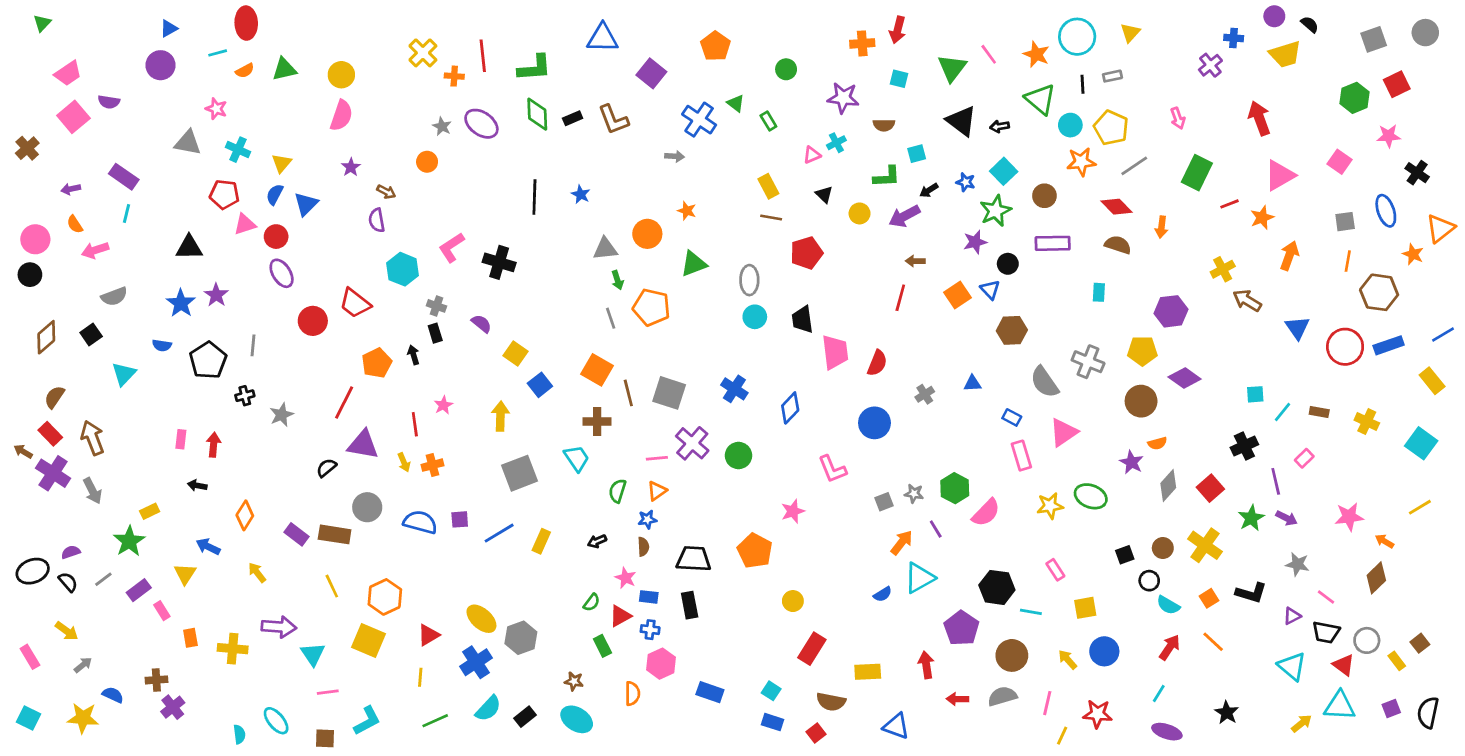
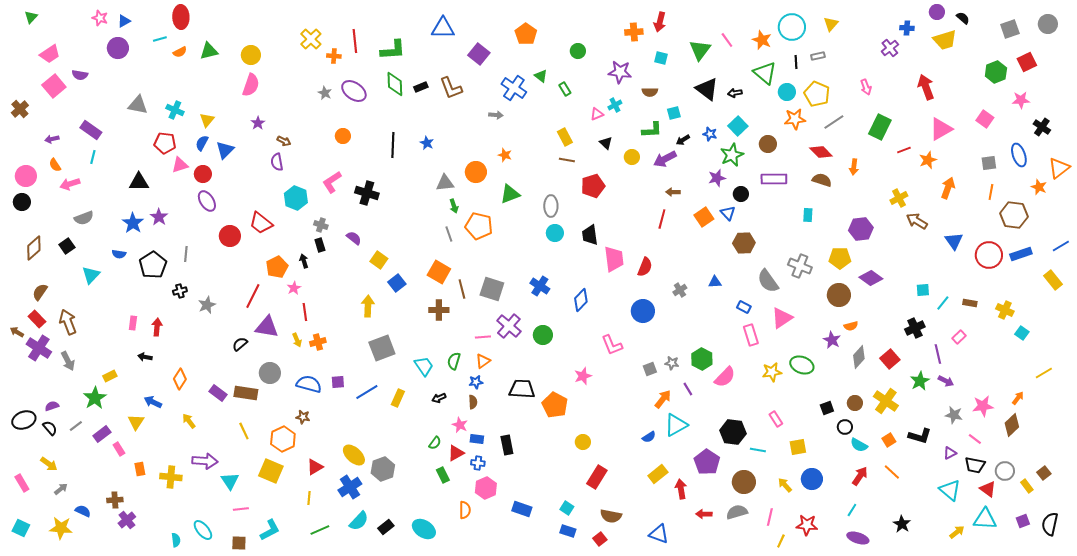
pink star: (216, 109) -> (100, 18), moved
orange circle: (427, 162) -> (343, 136), moved
pink star: (443, 405) -> (294, 288), moved
cyan square: (1421, 443) -> (1022, 333), moved, size x0.6
cyan trapezoid: (577, 458) -> (424, 366), moved
pink star: (1349, 517) -> (983, 406), moved
orange arrow: (1384, 541) -> (1018, 398), turned 96
black trapezoid: (694, 559) -> (522, 389), moved
yellow rectangle: (868, 672) -> (658, 474), moved, turned -36
brown star: (574, 681) -> (303, 417), moved

